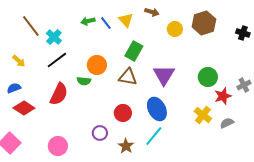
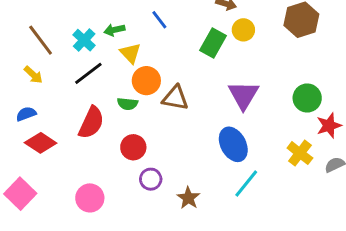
yellow triangle: (126, 20) -> (130, 53), moved
green arrow: (88, 21) -> (114, 30), moved
brown line: (31, 26) -> (41, 40), moved
yellow circle: (175, 29) -> (243, 30), moved
green rectangle: (134, 51) -> (213, 43), moved
brown triangle: (128, 77) -> (175, 98), moved
red circle: (123, 113) -> (133, 147), moved
cyan line: (154, 136) -> (246, 183), moved

